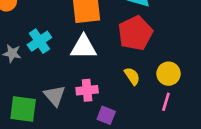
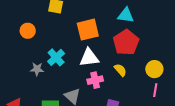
yellow semicircle: (132, 76) -> (120, 70), moved
pink cross: (87, 90) -> (95, 80), moved

